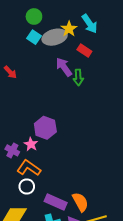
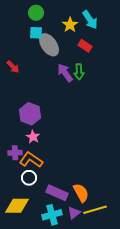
cyan square: (34, 37) -> (36, 33), turned -32
gray ellipse: (55, 37) -> (49, 45), moved, turned 70
purple arrow: (64, 67) -> (65, 73), moved
purple hexagon: (45, 128) -> (30, 114), moved
purple cross: (12, 150) -> (15, 153), moved, turned -32

